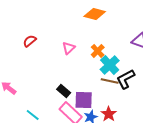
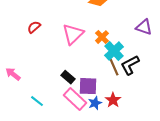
pink triangle: (69, 48) -> (73, 34), size x1.6
brown line: (110, 81) -> (114, 67), turned 54

